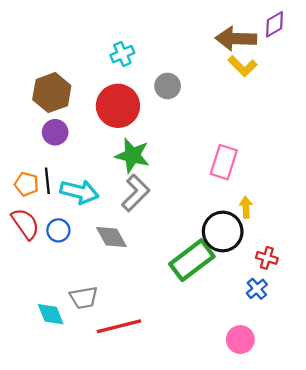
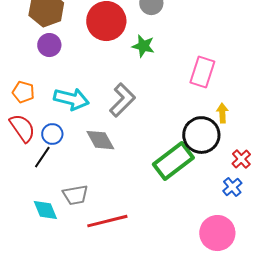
green star: (132, 155) -> (143, 46), moved, size x0.7
black line: (47, 181) -> (42, 157), moved, turned 40
red cross: (267, 258) -> (241, 159), turned 30
pink circle: (240, 340) -> (217, 233), size x1.4

